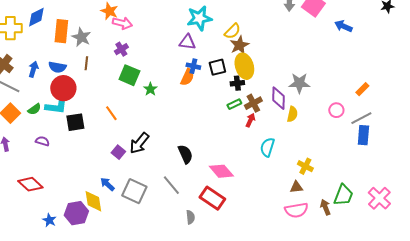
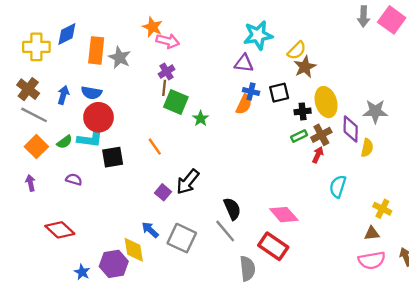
brown line: (86, 63) -> (164, 88), moved
yellow ellipse: (244, 66) -> (326, 102), moved
black semicircle: (185, 154) -> (232, 209), moved
gray semicircle: (190, 217) -> (247, 269), size x1.5

